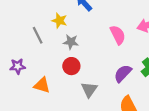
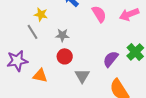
yellow star: (59, 21) -> (41, 14), moved
pink semicircle: (118, 35) -> (99, 14), moved
purple star: (18, 66) -> (17, 61), size x1.5

